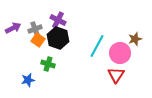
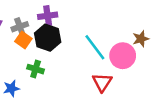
purple cross: (58, 20) -> (48, 16), turned -35
cyan line: (97, 46) -> (95, 47), turned -65
red triangle: (116, 75) -> (102, 82), moved

